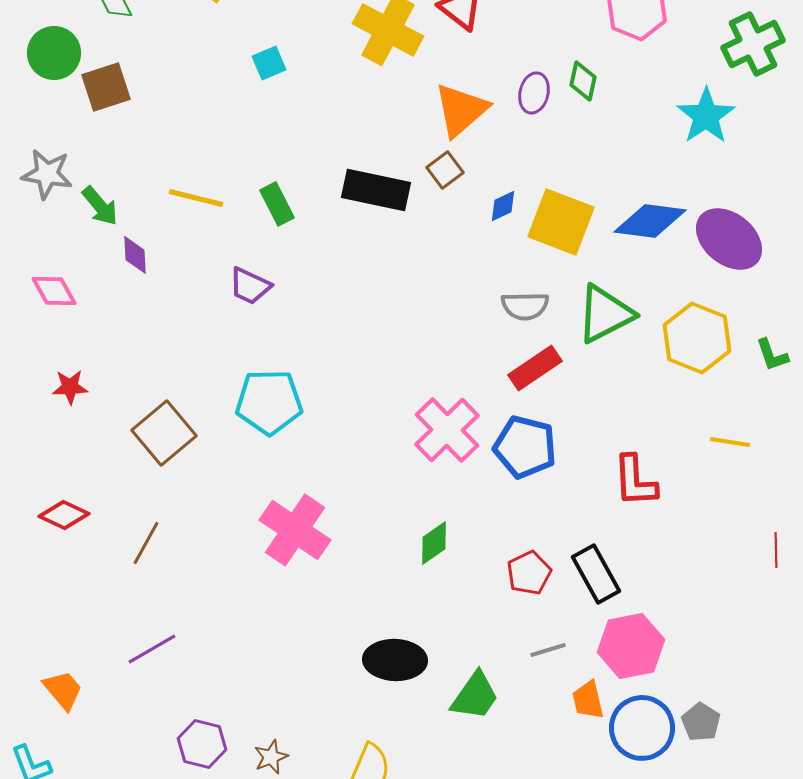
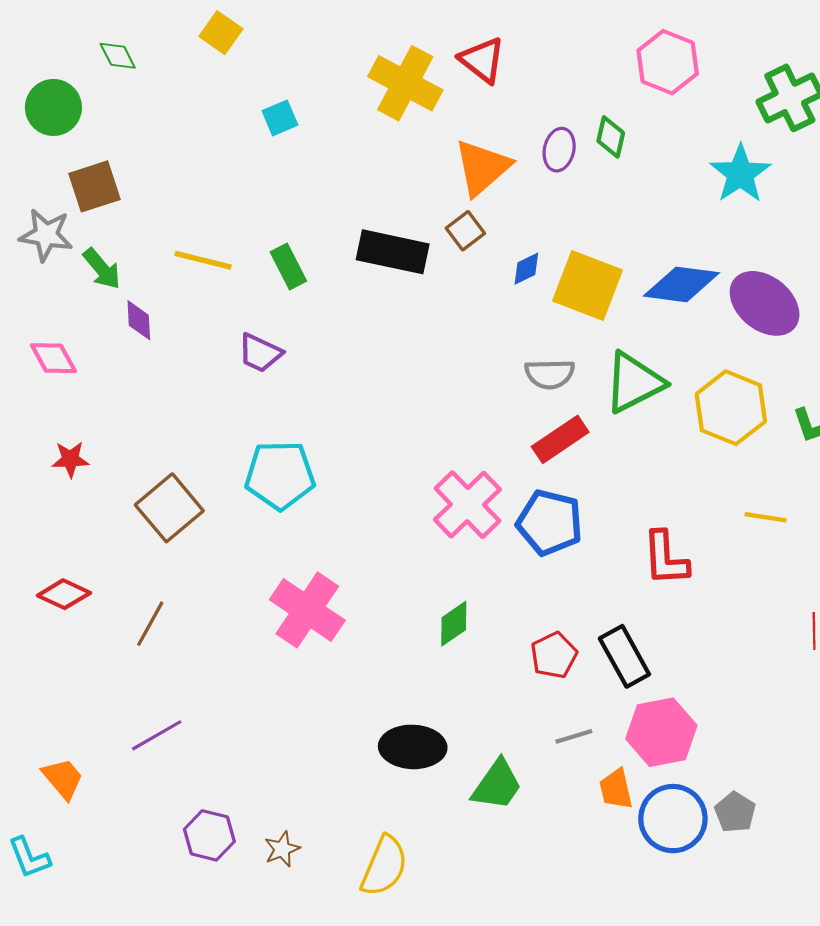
brown square: (106, 87) -> (95, 186), moved

